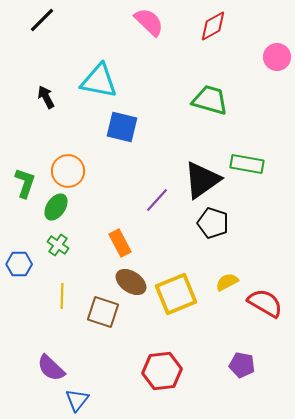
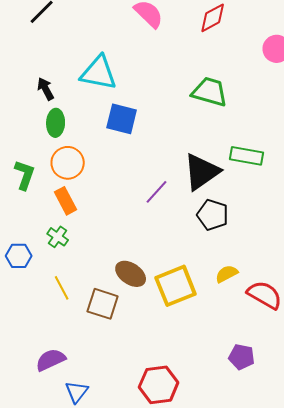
green ellipse: (56, 207) -> (56, 123), moved, turned -32
orange rectangle: (120, 243) -> (66, 201), moved
yellow line: (62, 296) -> (62, 288), turned -30
purple semicircle: (51, 368) -> (51, 360), turned 112
red hexagon: (162, 371) -> (159, 385), moved

